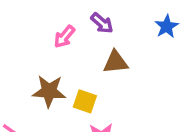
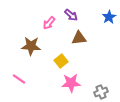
brown star: (49, 91) -> (31, 46), moved
yellow square: (85, 101) -> (61, 61), turned 32

